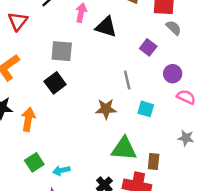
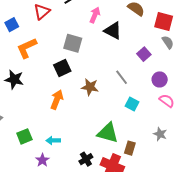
gray line: (127, 80) -> (122, 77), turned -35
brown star: (106, 109) -> (90, 87), moved
orange arrow: (28, 119) -> (57, 100), moved
green square: (34, 162) -> (24, 136), moved

